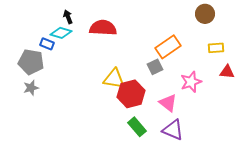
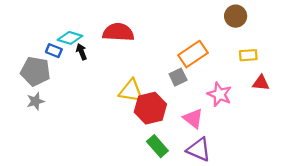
black arrow: (68, 17) -> (81, 52), moved
pink star: (191, 82) -> (219, 94), turned -30

